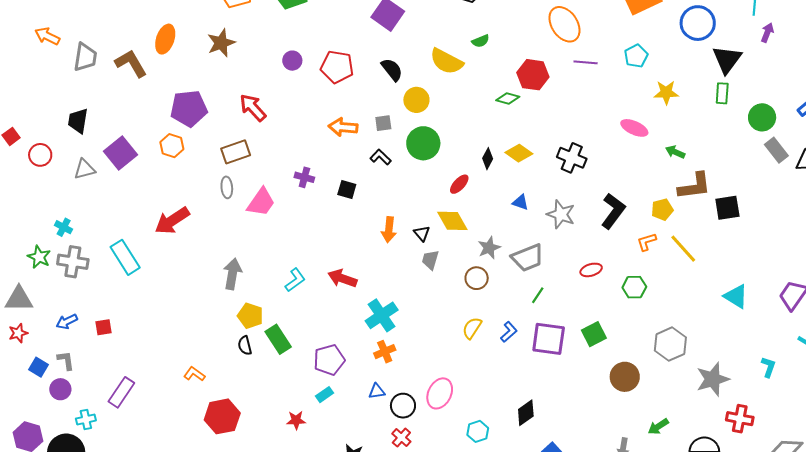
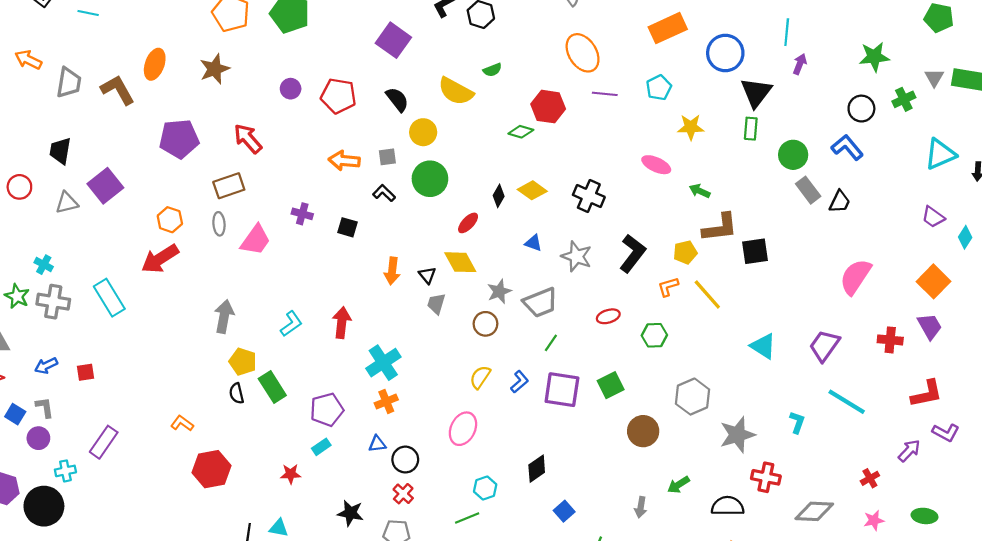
orange hexagon: (172, 146) -> (170, 220), moved
red arrow: (342, 278) -> (342, 323), turned 76
pink ellipse: (440, 393) -> (463, 429), moved

